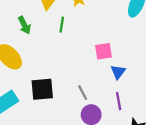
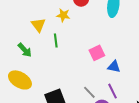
blue triangle: (118, 72) -> (114, 67), turned -40
purple line: (119, 101) -> (112, 91), moved

